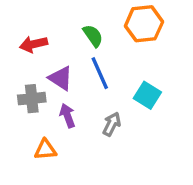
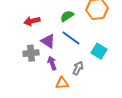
green semicircle: (93, 36) -> (67, 16), turned -88
blue line: (100, 73) -> (71, 38), turned -30
orange triangle: (45, 150) -> (62, 83), moved

